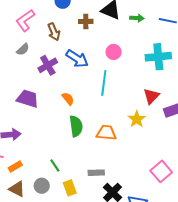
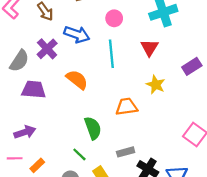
gray semicircle: (23, 49) -> (19, 61), moved, size x1.5
red triangle: (151, 96) -> (150, 48), moved
orange semicircle: (68, 99) -> (77, 80), size x1.5
green semicircle: (76, 126) -> (93, 128), moved

